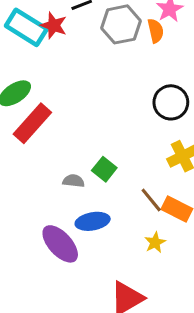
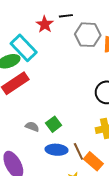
cyan rectangle: (26, 27) -> (24, 48), moved
blue ellipse: (93, 221) -> (56, 150), moved

